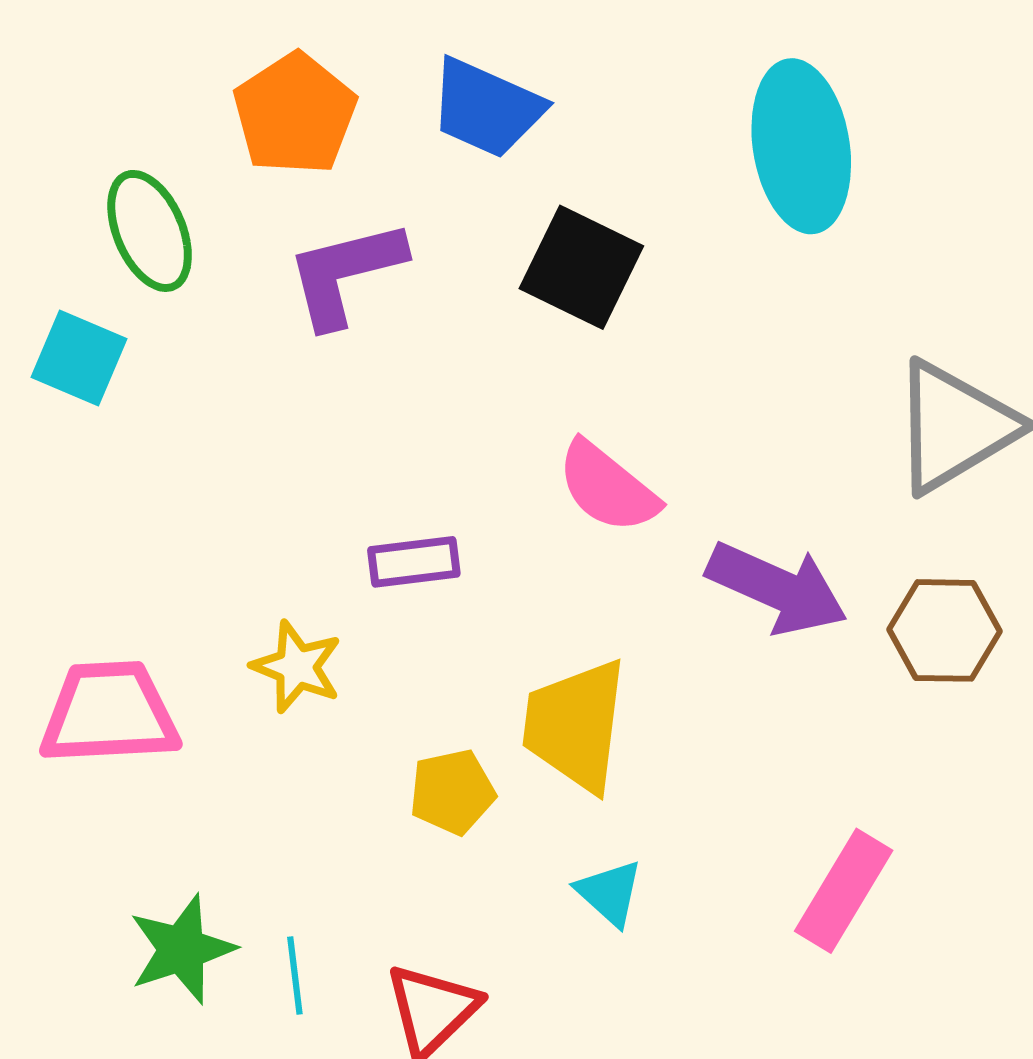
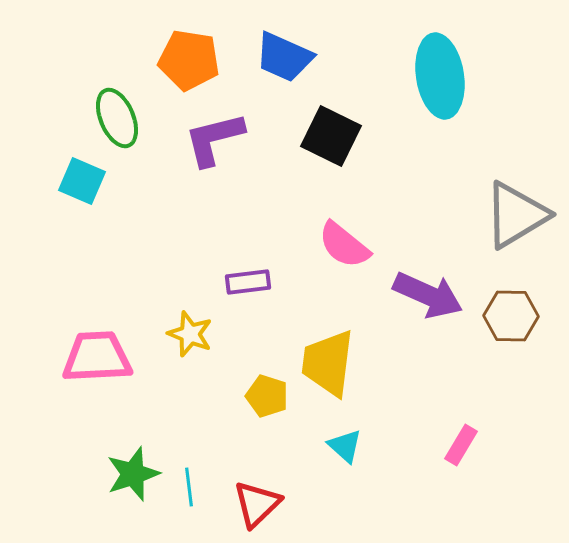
orange pentagon: (295, 114) -> (189, 60), turned -30
yellow pentagon: (452, 792) -> (267, 396), turned 30
pink rectangle: (844, 891) -> (461, 445), size x0.7

